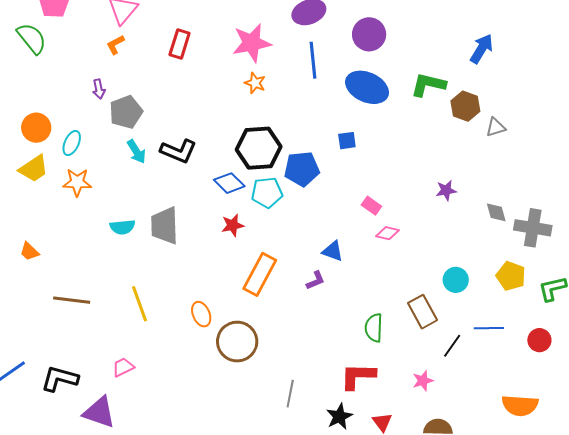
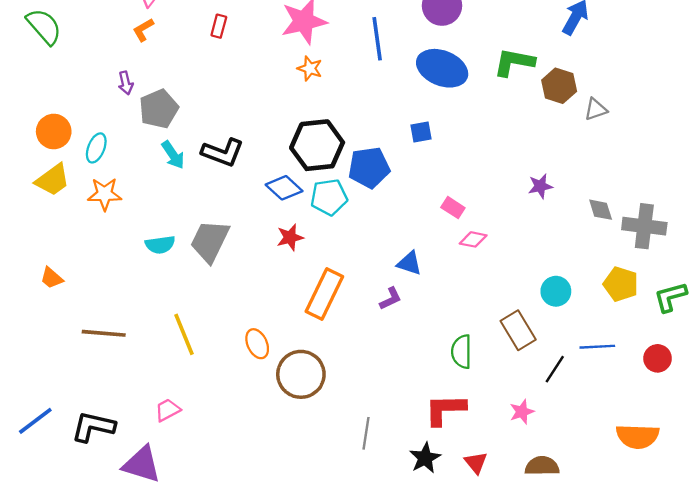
red rectangle: (180, 44) -> (219, 26), size x0.7
gray trapezoid: (165, 226) -> (210, 241), turned 30

